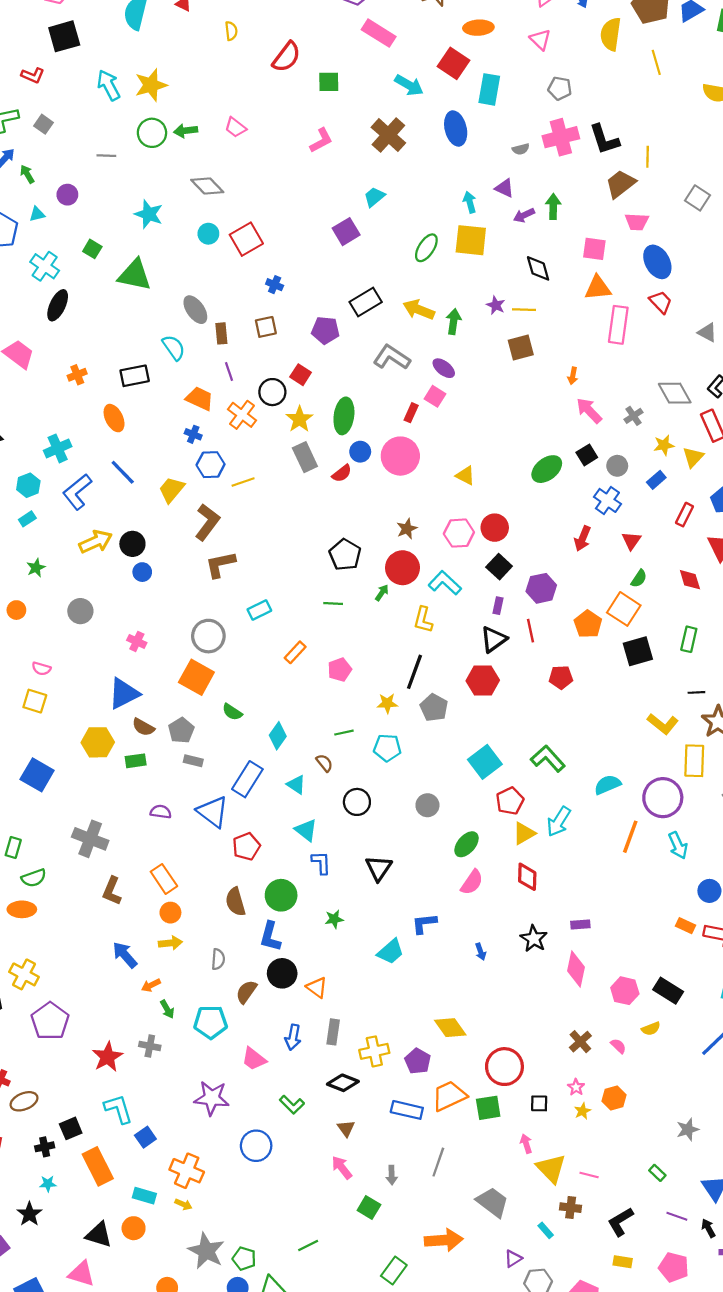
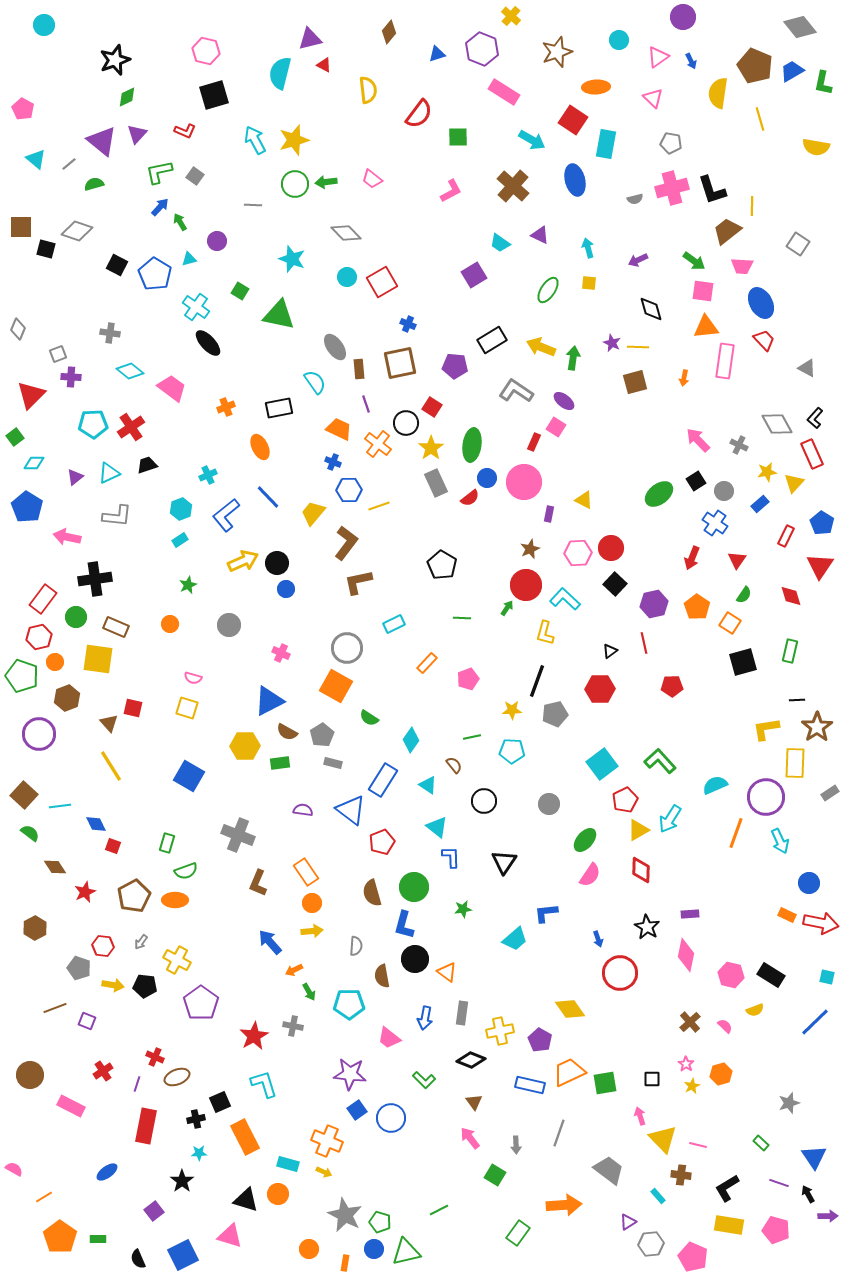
yellow semicircle: (231, 31) -> (368, 90), size x1.5
purple triangle: (504, 188) -> (540, 235), moved
cyan trapezoid: (374, 197) -> (500, 243), turned -105
green arrow: (553, 207) -> (694, 261), moved, turned 125
yellow square: (471, 240) -> (589, 283), size x0.5
black ellipse: (58, 305) -> (208, 343), turned -68
brown square: (266, 327) -> (400, 363), size x1.6
orange arrow: (573, 376) -> (684, 378), moved
gray cross: (634, 416) -> (739, 445), turned -30
cyan cross: (58, 448) -> (208, 475), size x0.7
black pentagon: (345, 555) -> (442, 565), moved
purple rectangle: (498, 606) -> (549, 514), moved
orange square: (624, 609) -> (730, 623), size x0.7
orange pentagon: (588, 624) -> (697, 607), moved
black triangle: (494, 639) -> (610, 651), size x0.6
gray pentagon: (434, 708) -> (555, 714), turned 30
yellow L-shape: (663, 724) -> (766, 729), turned 132
brown semicircle: (246, 992) -> (382, 976), turned -45
red circle: (504, 1067) -> (620, 973), moved
blue square: (145, 1137) -> (357, 1110), moved
yellow rectangle: (623, 1262) -> (729, 1225), size x1.6

